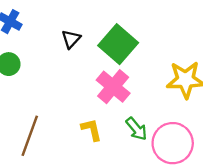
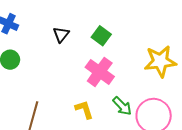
green square: (118, 44) -> (101, 36), size x0.6

